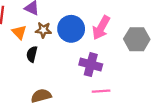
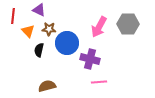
blue circle: (71, 29) -> (67, 43), moved
gray hexagon: (137, 39) -> (128, 24), moved

